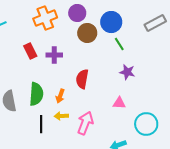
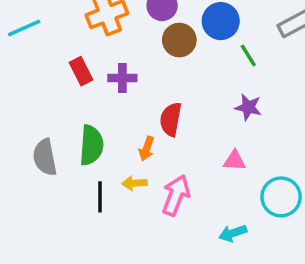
green line: (119, 44) -> (248, 56), moved
orange arrow: (60, 96) -> (147, 149), moved

